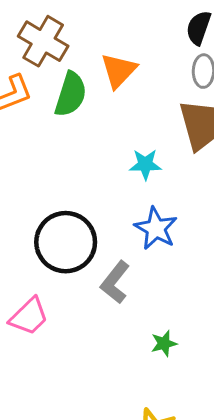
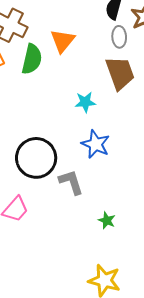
gray L-shape: (115, 282) -> (71, 182), turned 128
green star: (164, 344) -> (107, 220), turned -30

